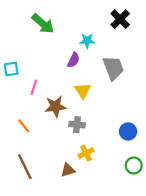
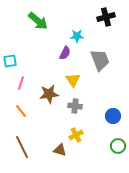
black cross: (120, 19) -> (106, 17), turned 30
pink line: (34, 87) -> (21, 83), moved
gray cross: (77, 125) -> (75, 106), moved
brown triangle: (68, 170) -> (60, 150), turned 32

